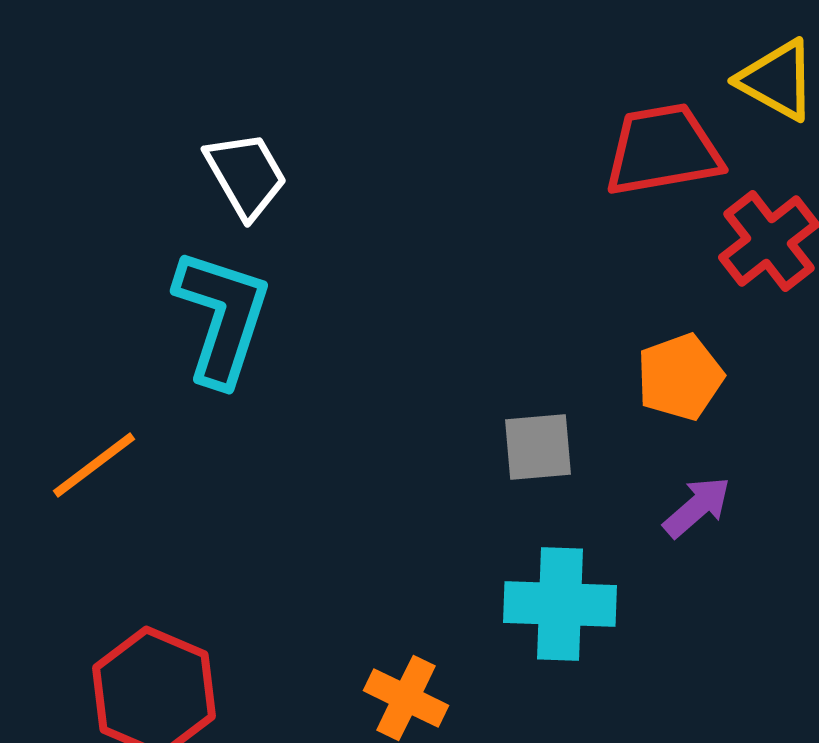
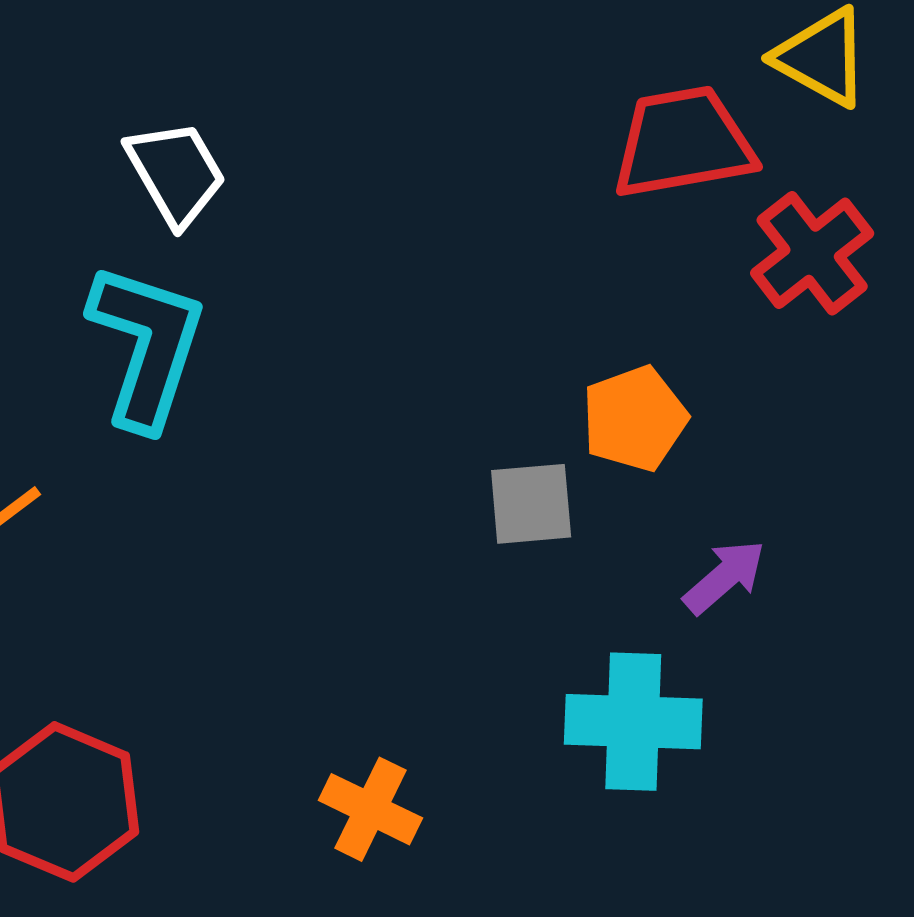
orange pentagon: (680, 377) -> (634, 419), moved
cyan cross: (560, 604) -> (633, 722), moved

